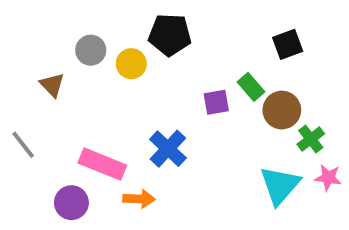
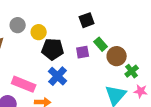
black pentagon: (170, 35) -> (53, 49), moved
black square: (288, 44) -> (87, 20), moved

